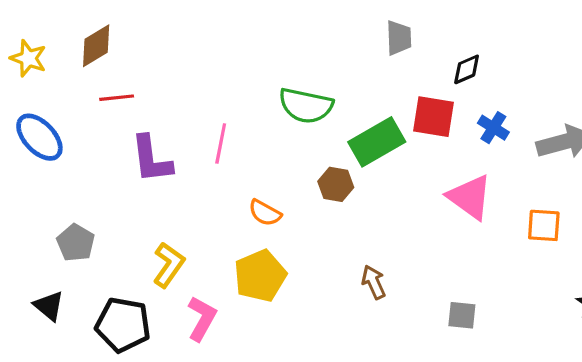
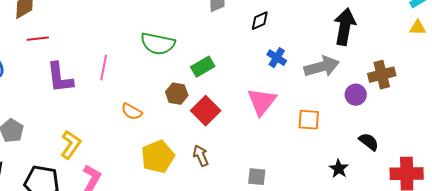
red square: (433, 117) -> (206, 111), moved, turned 36
green rectangle: (377, 142) -> (203, 67), size x0.7
pink triangle: (470, 197) -> (262, 102), turned 32
yellow pentagon: (260, 276) -> (158, 157), moved

